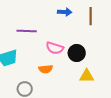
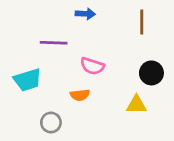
blue arrow: (65, 12) -> (85, 14), moved
black circle: (77, 53) -> (151, 73), moved

